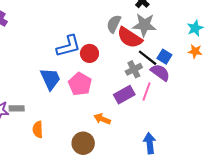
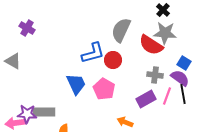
gray semicircle: (114, 24) -> (121, 30), moved, size x1.4
black line: (148, 58) -> (183, 94), moved, turned 42
gray cross: (134, 69) -> (155, 75), turned 35
gray rectangle: (17, 108) -> (44, 112), size x1.5

